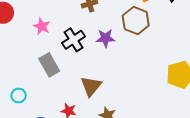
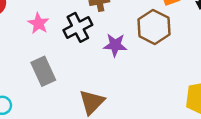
black cross: (74, 40) -> (78, 27), moved

